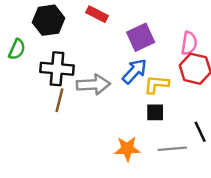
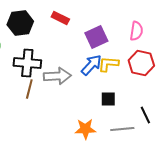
pink semicircle: (189, 43) -> (136, 31), moved
yellow L-shape: (156, 84) -> (108, 64), moved

